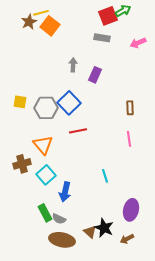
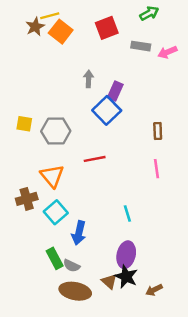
red square: (108, 16) -> (107, 28), moved
gray rectangle: (102, 38) -> (141, 46), moved
blue square: (69, 103) -> (107, 110), moved
purple ellipse: (131, 210) -> (126, 255), moved

